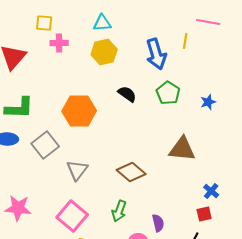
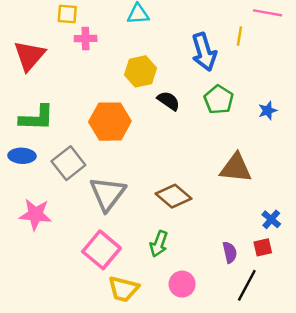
yellow hexagon: (104, 52) -> (141, 71), moved
gray triangle: (77, 170) -> (108, 194), size x1.4
pink star: (18, 208) -> (35, 214), moved
purple semicircle: (158, 223) -> (230, 252), moved

